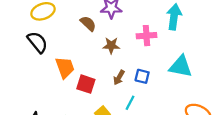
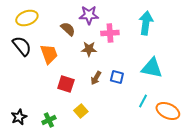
pink cross: (146, 36) -> (110, 33), moved
orange trapezoid: (65, 68) -> (49, 54), moved
cyan line: (130, 103) -> (143, 101), moved

